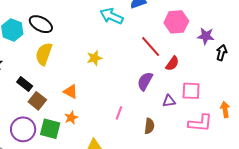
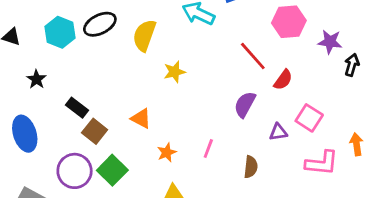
black ellipse: (41, 24) -> (100, 24), turned -55
yellow semicircle: (44, 54) -> (144, 35), moved
pink square: (191, 91) -> (309, 118), turned 30
orange star: (71, 118) -> (167, 152), moved
green square: (50, 129) -> (112, 170), turned 30

